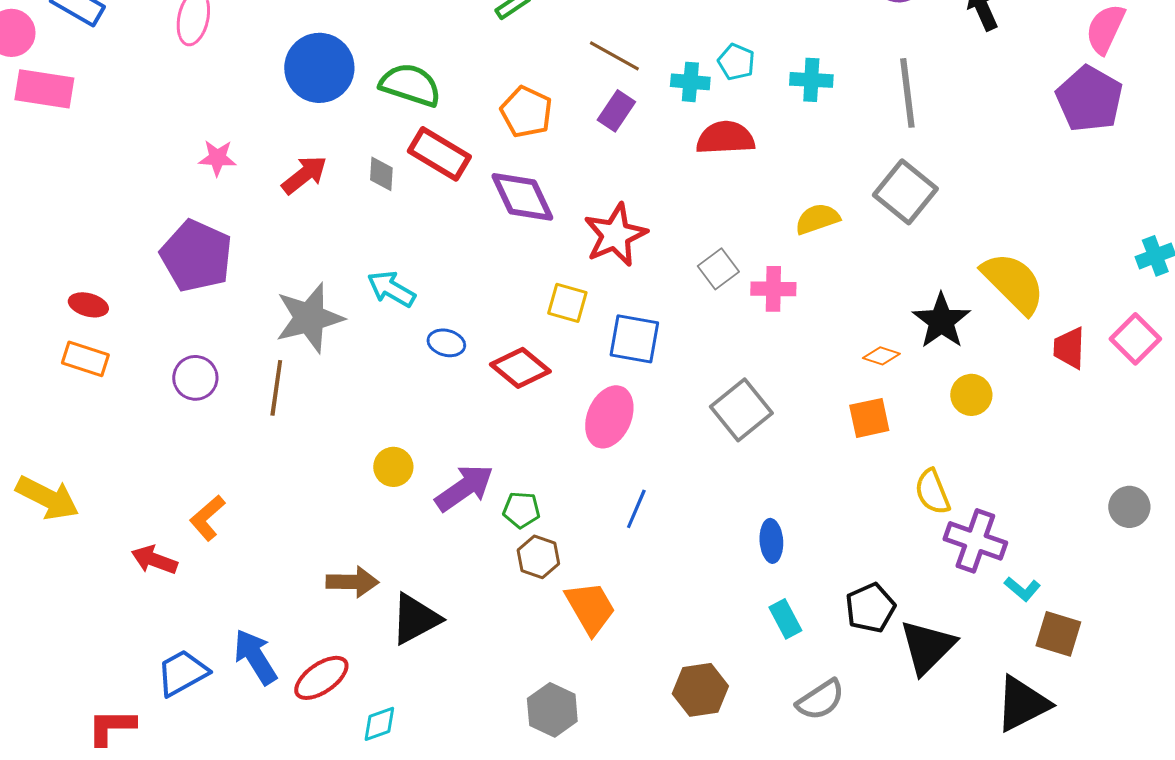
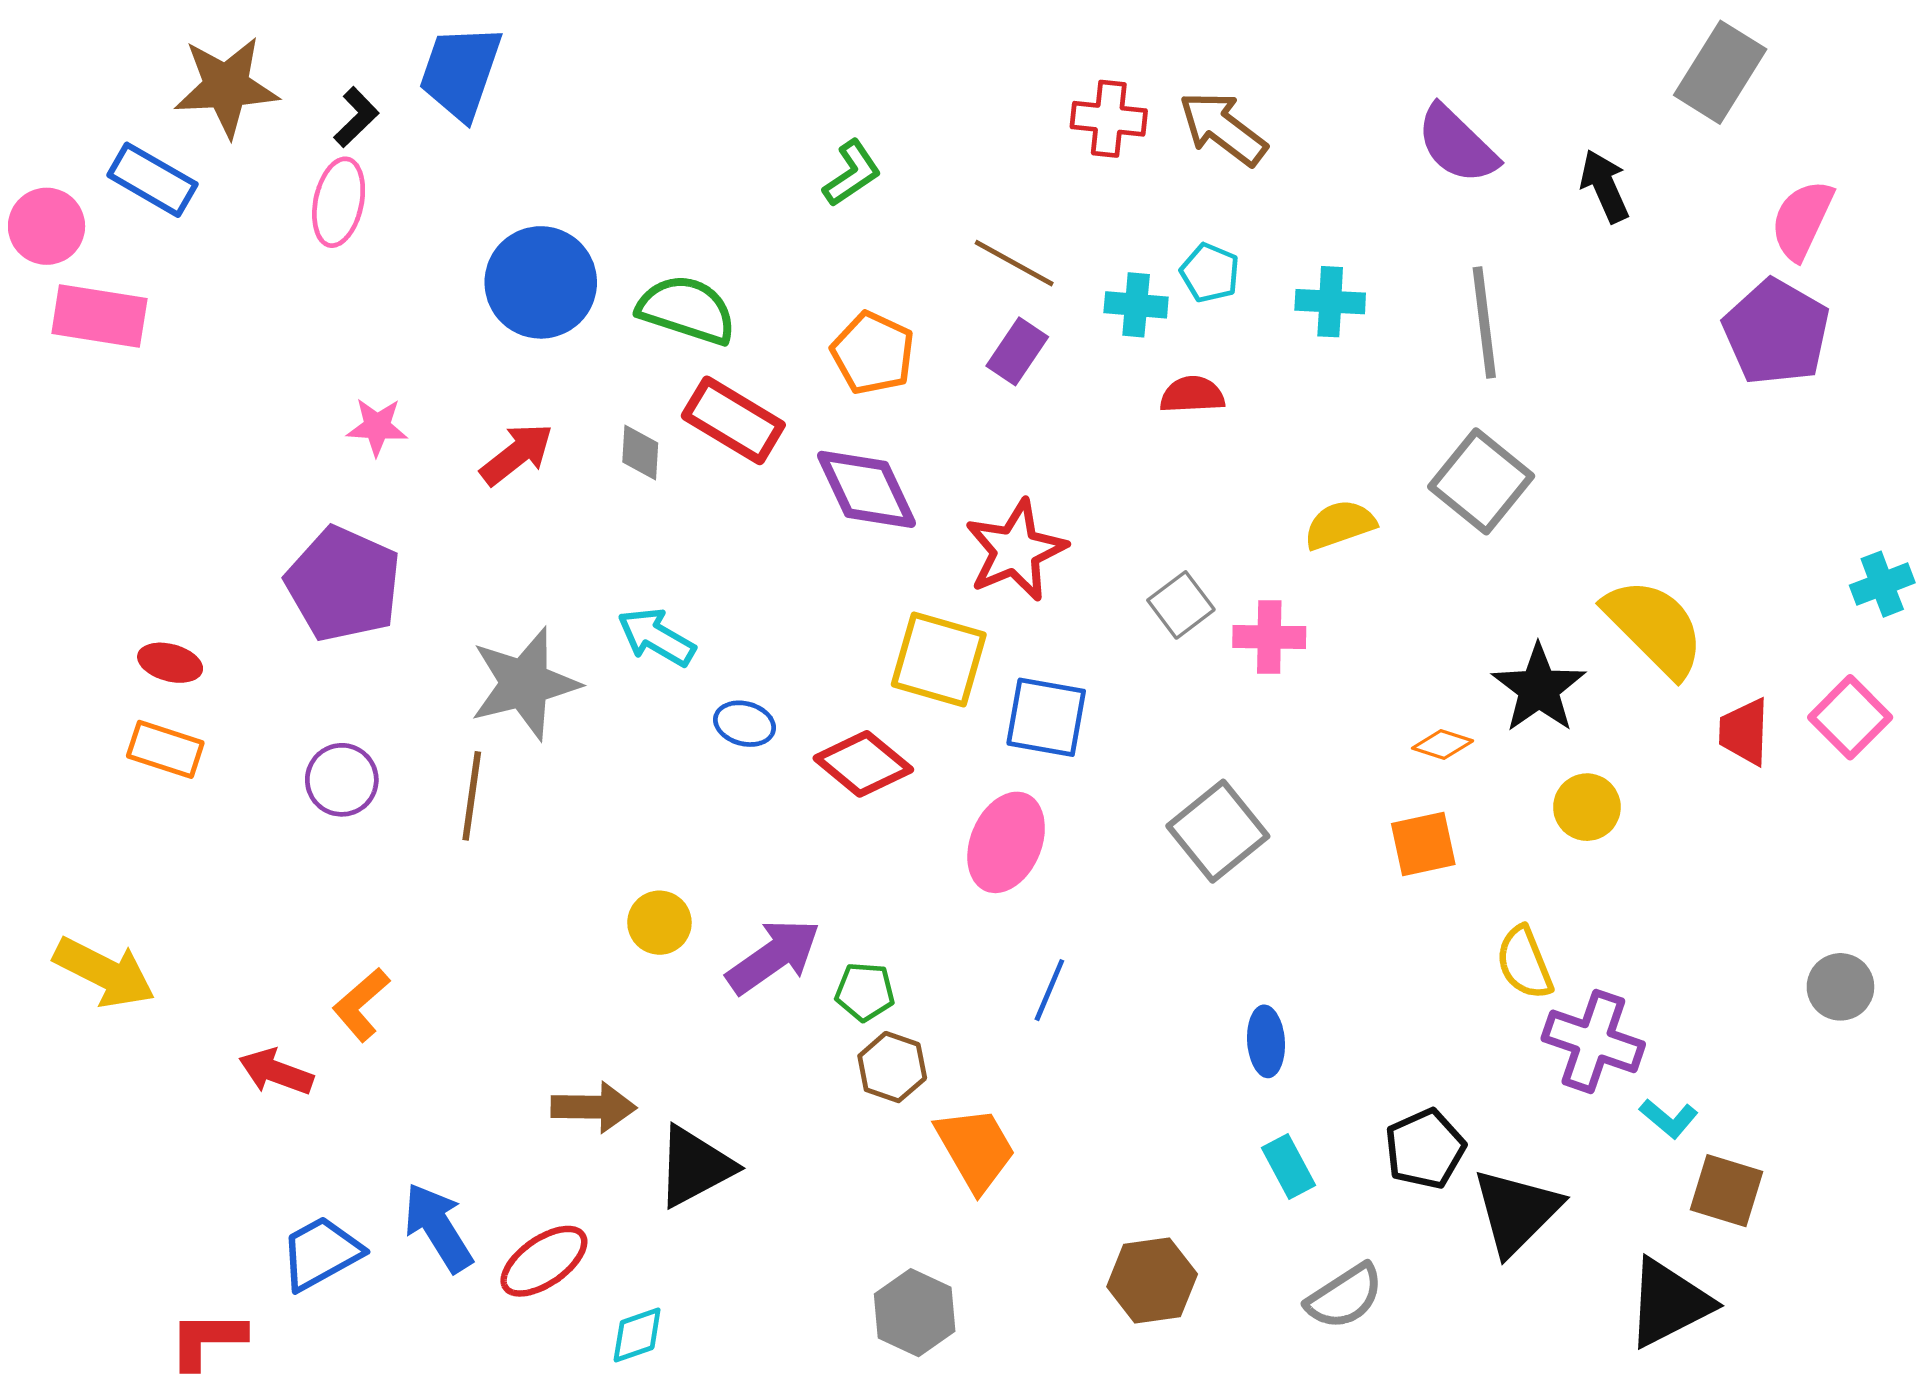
red semicircle: (725, 138) -> (1192, 395), size x0.7
yellow square: (567, 303) -> (939, 659), size x1.5

